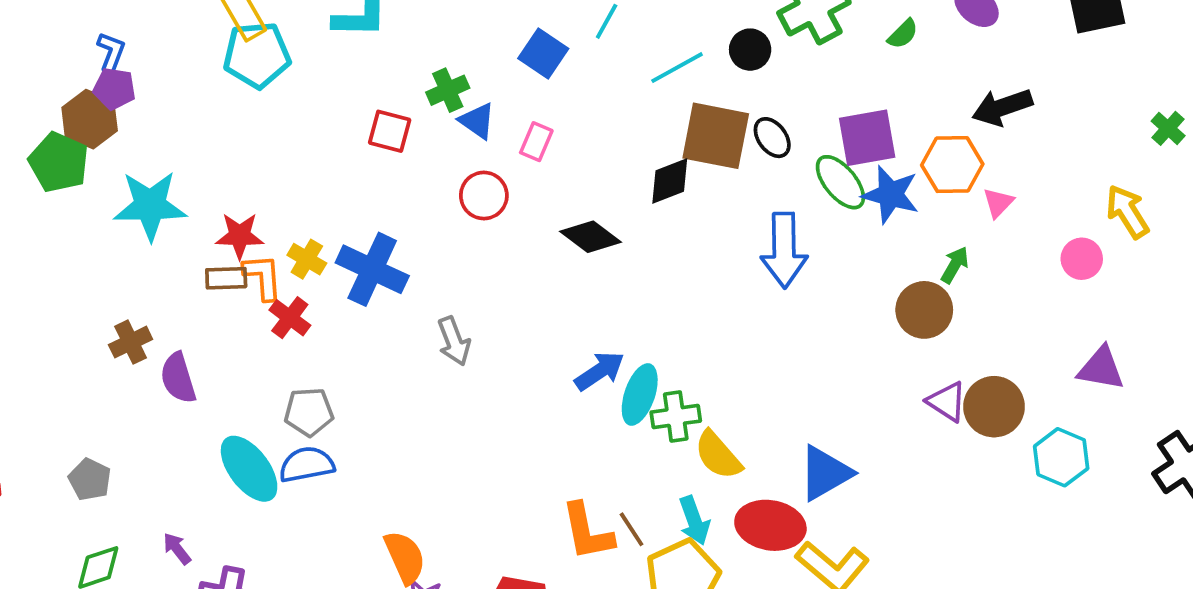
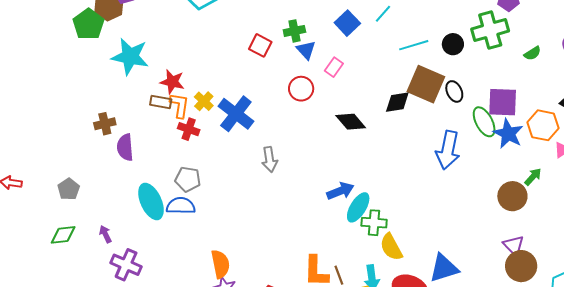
red cross: (290, 318) -> (189, 129), turned -30
brown circle: (994, 407) -> (521, 266), moved

